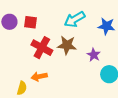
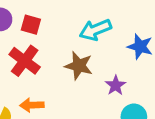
red cross: (42, 48) -> (25, 61), moved

